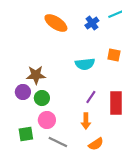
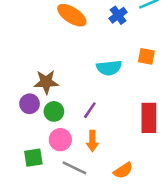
purple line: (91, 97) -> (90, 110), moved
orange arrow: (86, 121) -> (92, 141), moved

